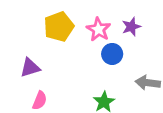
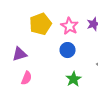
blue circle: (112, 54) -> (68, 50), moved

